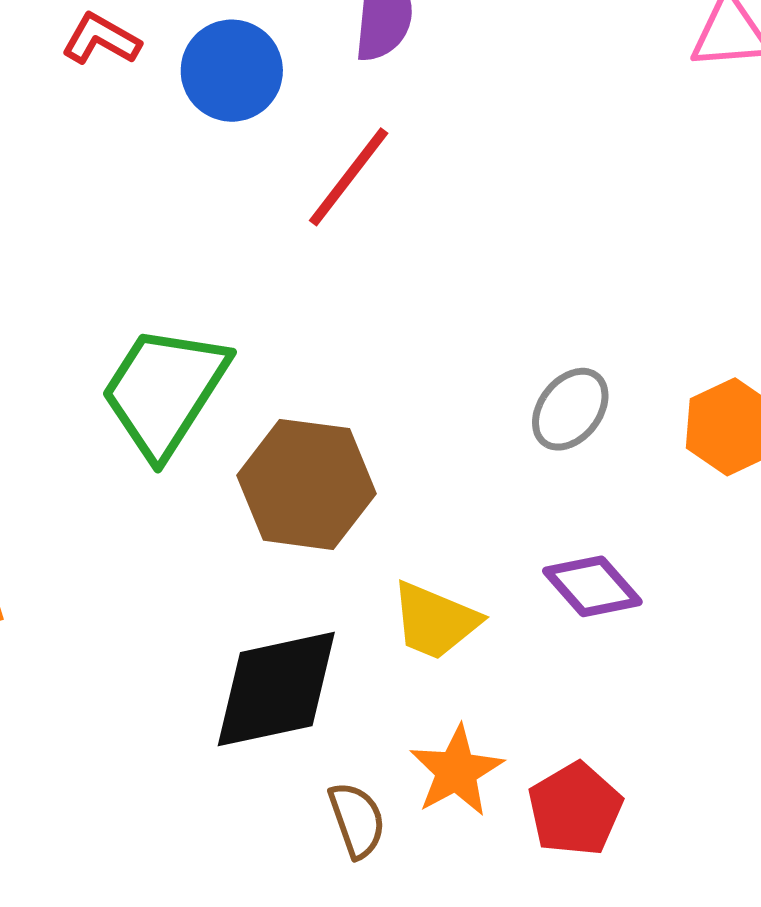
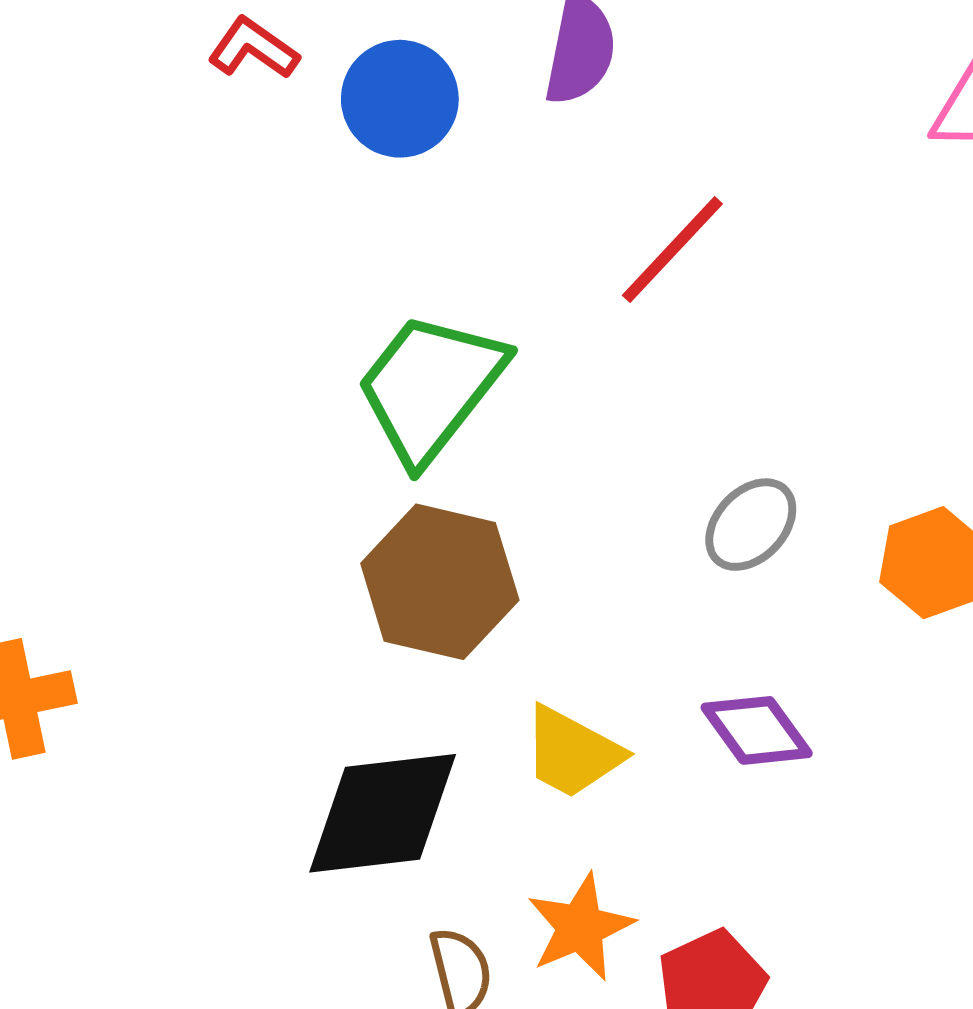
red line: (349, 177) -> (672, 250), moved
green trapezoid: (164, 391) -> (430, 387), moved

